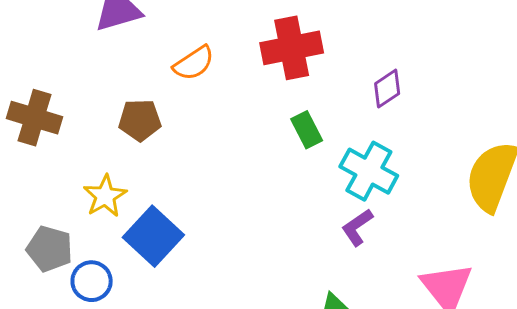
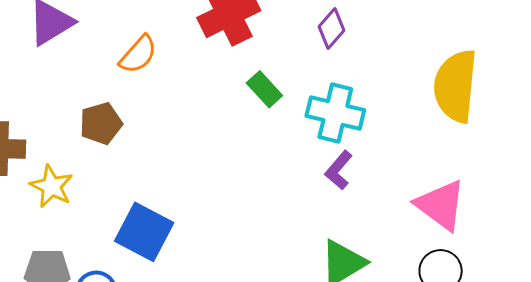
yellow star: (105, 196) -> (51, 186), moved

